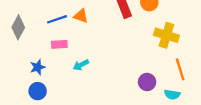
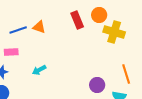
yellow cross: (166, 35) -> (114, 32), moved
pink rectangle: (59, 44) -> (11, 52), moved

